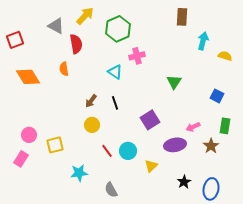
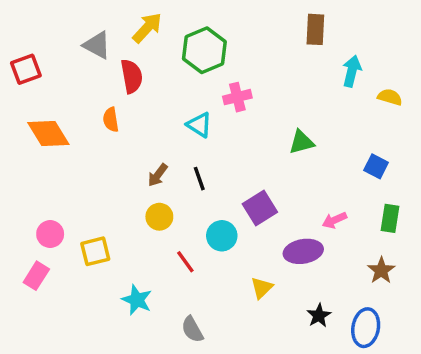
green triangle: (174, 82) -> (302, 142), turned 42
brown star: (211, 146) -> (381, 270), moved
cyan circle: (128, 151) -> (222, 236), moved
cyan star: (79, 173) -> (137, 300), turned 30

